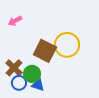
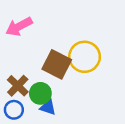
pink arrow: (15, 21) -> (19, 26), size x1.5
blue circle: (19, 83) -> (14, 110), moved

